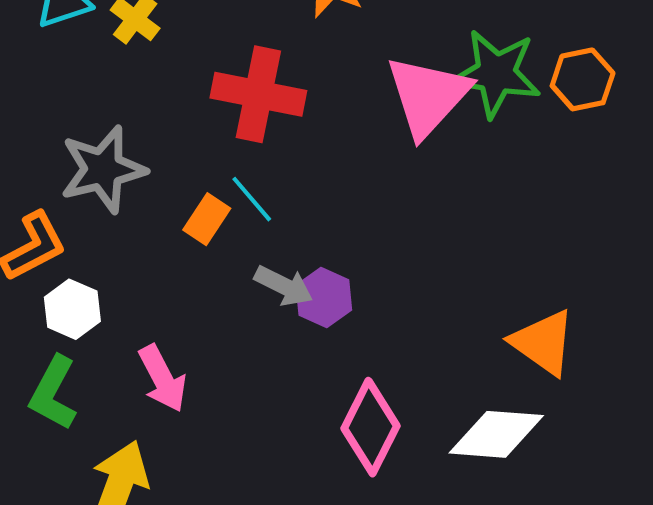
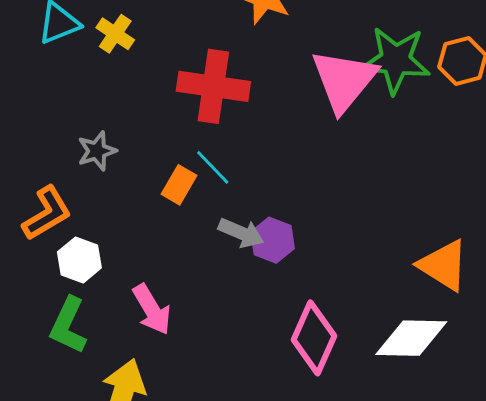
gray star: (103, 169) -> (97, 151), size x0.6

